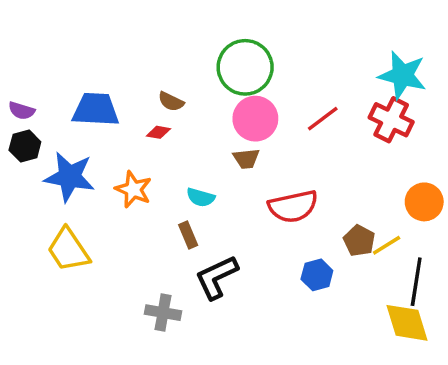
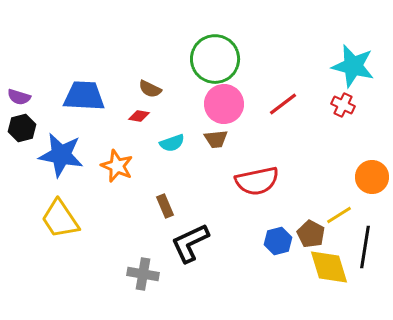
red cross: (391, 120) -> (343, 105), size x0.6
cyan semicircle: (201, 197) -> (172, 143), moved, turned -35
brown pentagon: (359, 241) -> (311, 234), moved
yellow diamond: (407, 323) -> (329, 267), moved

